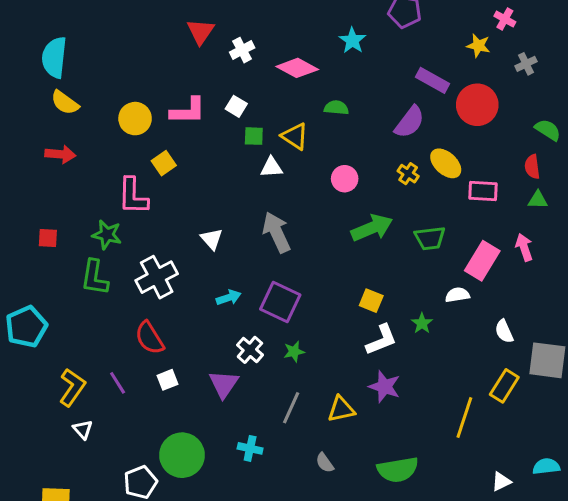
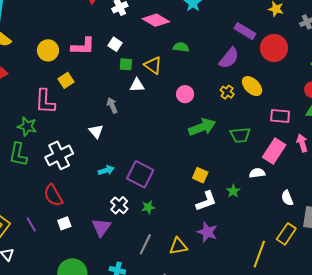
pink rectangle: (483, 191) -> (280, 116), moved
gray arrow: (277, 232) -> (112, 105), moved, size x0.6

